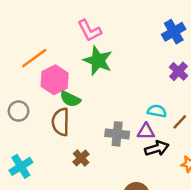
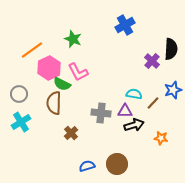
pink L-shape: (89, 30) -> (78, 72), moved
blue cross: (174, 32) -> (125, 25), moved
green star: (98, 61) -> (73, 39), moved, size x0.7
cyan cross: (21, 166) -> (21, 122), moved

